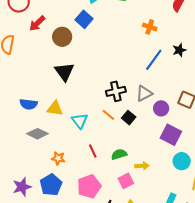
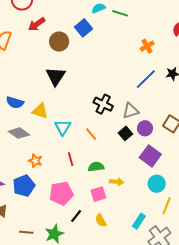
orange cross: (150, 27) -> (147, 46), turned 32
black cross: (116, 91) -> (103, 104), turned 30
orange line: (108, 115) -> (91, 134), moved
black square: (129, 118) -> (125, 133), moved

